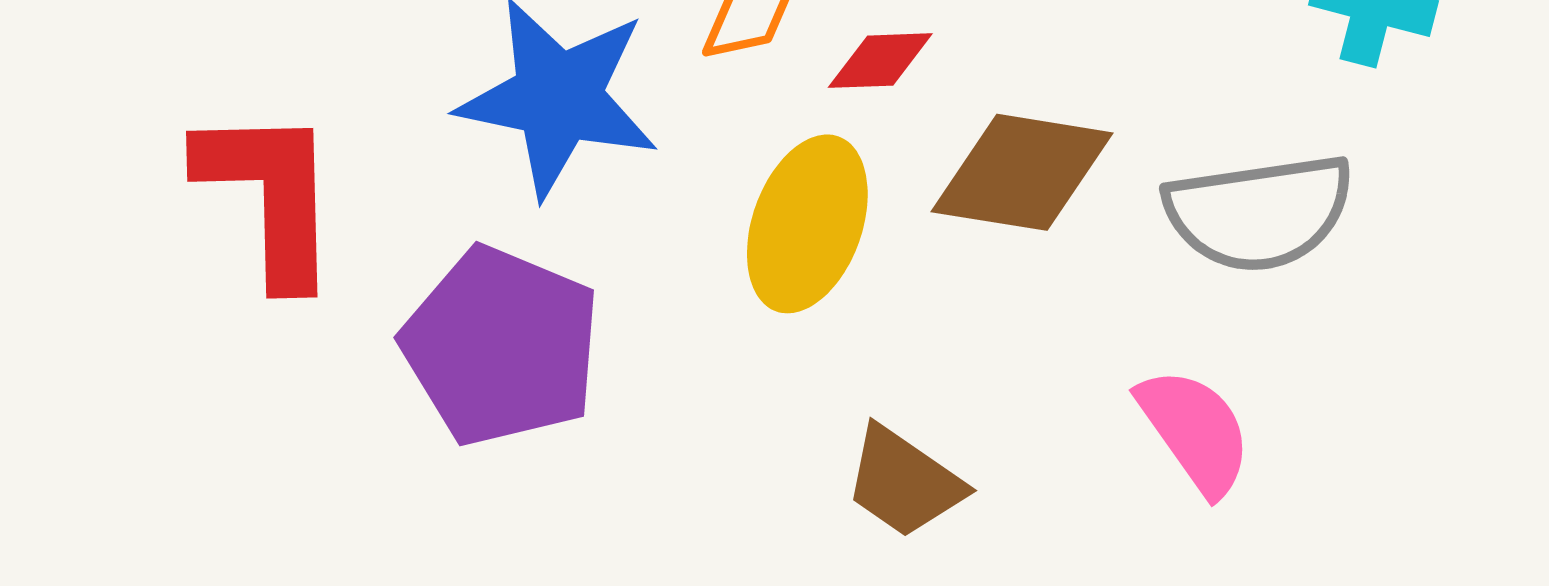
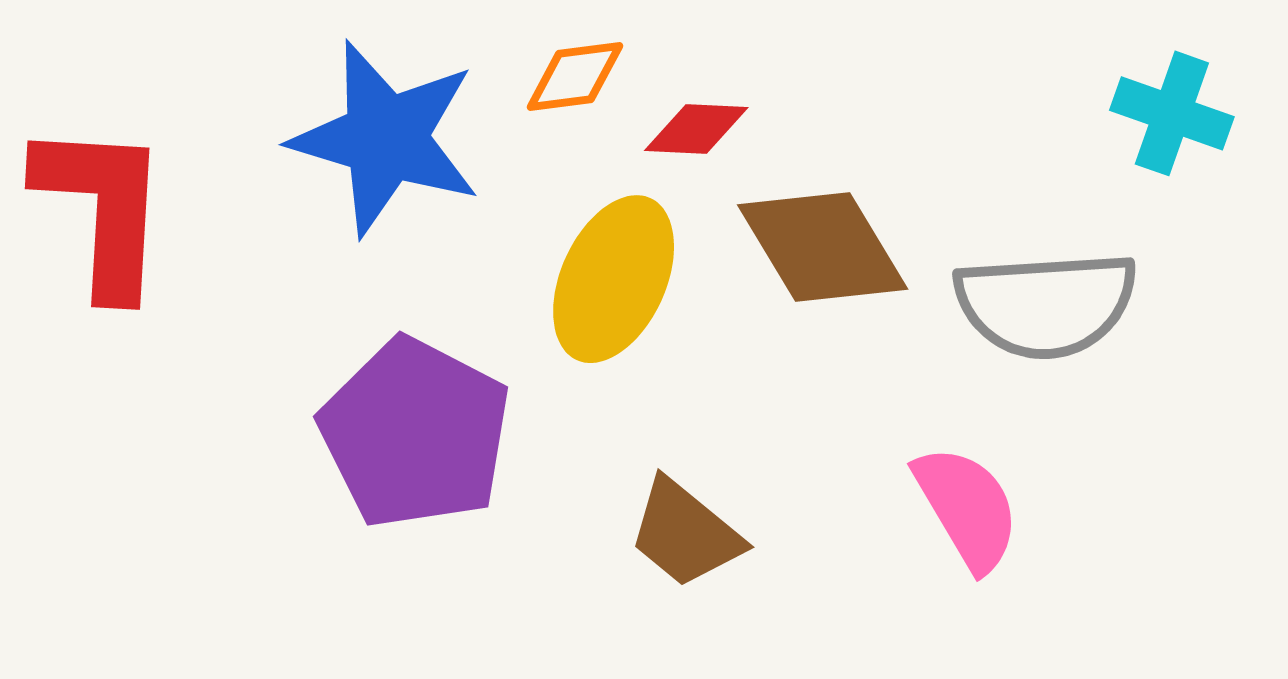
brown diamond: (1022, 172) -> (823, 247), turned 45
purple pentagon: (501, 346) -> (415, 433), moved

